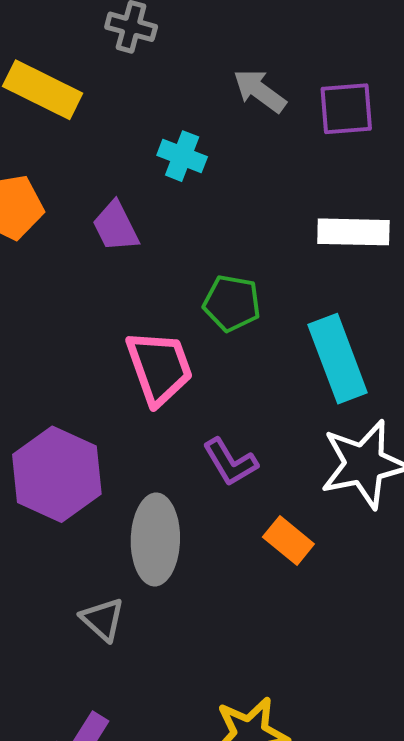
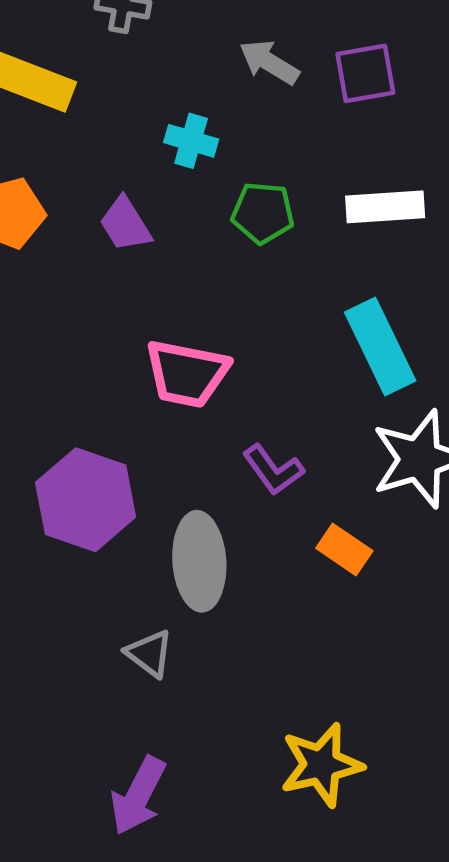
green pentagon: (232, 303) -> (263, 213), moved
pink trapezoid: (159, 368) -> (187, 374), turned 126

